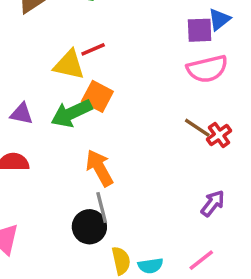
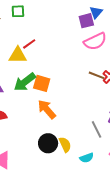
orange square: (97, 96) -> (42, 83), moved
gray line: (102, 207) -> (97, 129), moved
yellow semicircle: (121, 261) -> (65, 145), moved

